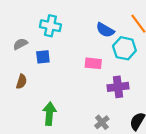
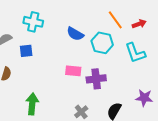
blue semicircle: (105, 30) -> (75, 34), moved
pink rectangle: (93, 63) -> (73, 71), moved

